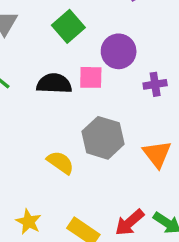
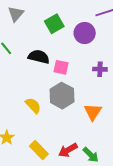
purple circle: (119, 51) -> (85, 33), moved
pink square: (91, 77) -> (61, 67), moved

